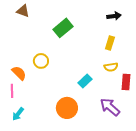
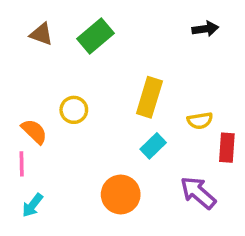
brown triangle: (23, 11) -> (41, 34), moved
green rectangle: (63, 28) -> (95, 36), moved
yellow rectangle: (110, 43) -> (149, 97), moved, size x1.5

